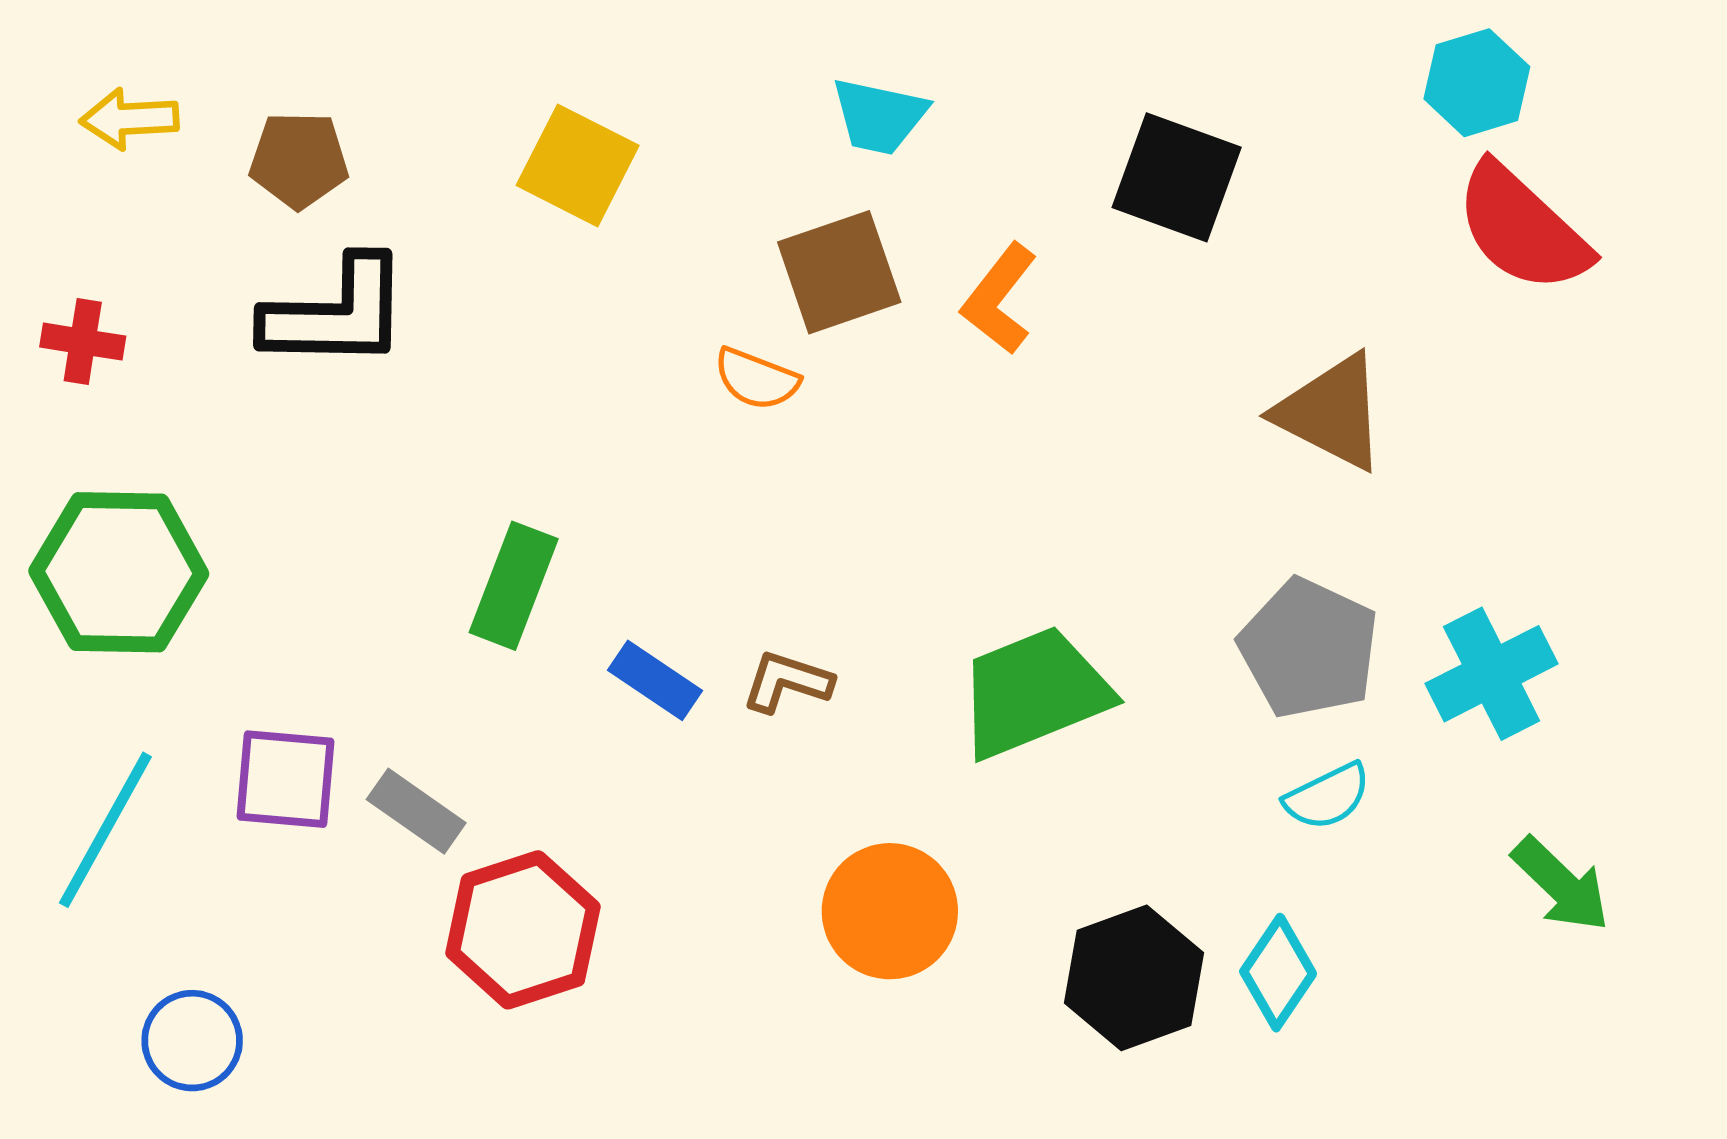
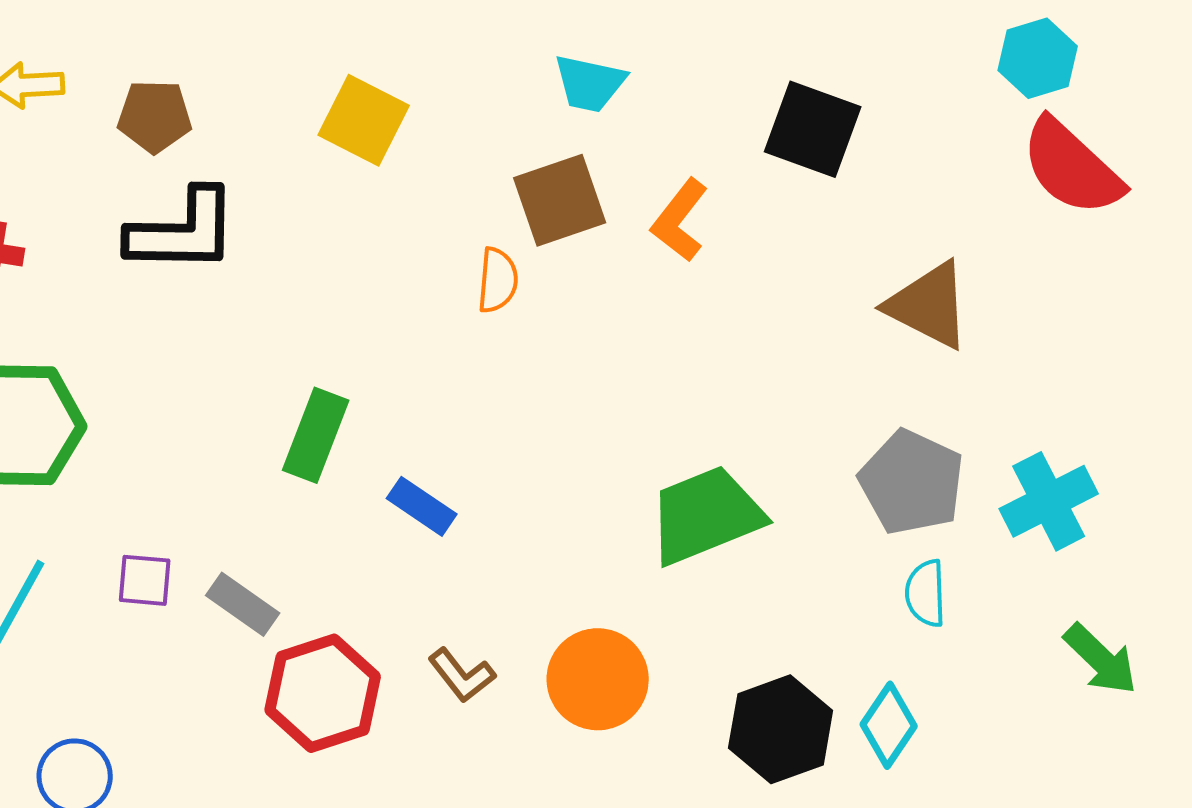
orange semicircle: (756, 379) -> (498, 280), turned -106
brown L-shape: (787, 682) -> (462, 675), moved, turned -146
purple square: (286, 779) -> (145, 580), size x0.7
cyan semicircle: (1327, 796) -> (926, 593), turned 114

